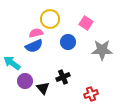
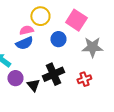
pink square: (86, 23) -> (76, 20), size x1.5
black cross: (63, 77) -> (53, 74), size x1.5
red cross: (91, 94) -> (84, 79), moved

